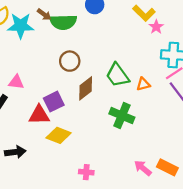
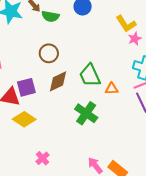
green semicircle: (63, 22) -> (50, 16), size x0.7
pink cross: (86, 172) -> (43, 158), turned 32

